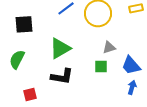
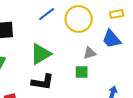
blue trapezoid: (131, 65) -> (112, 39), moved

